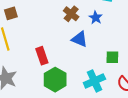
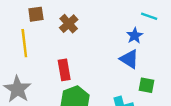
brown cross: (71, 14) -> (69, 24), moved
blue triangle: (80, 39) -> (129, 59), moved

